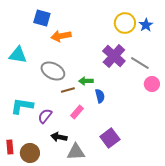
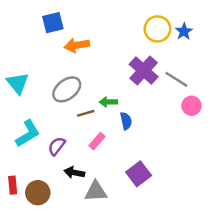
blue square: (42, 18) -> (53, 23), turned -30
cyan triangle: (18, 55) -> (18, 83), moved, turned 42
gray ellipse: (53, 71) -> (67, 89), turned -65
cyan L-shape: (22, 106) -> (28, 133), turned 140

